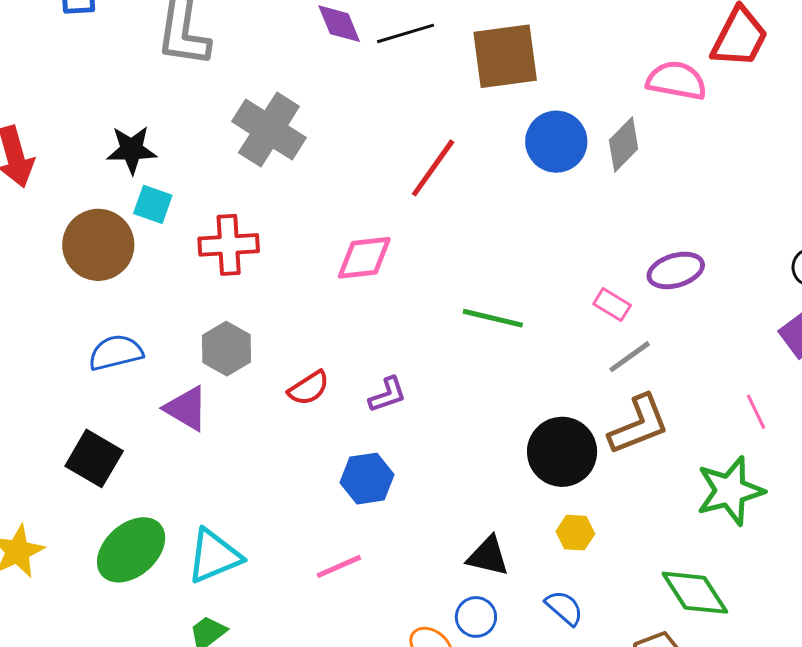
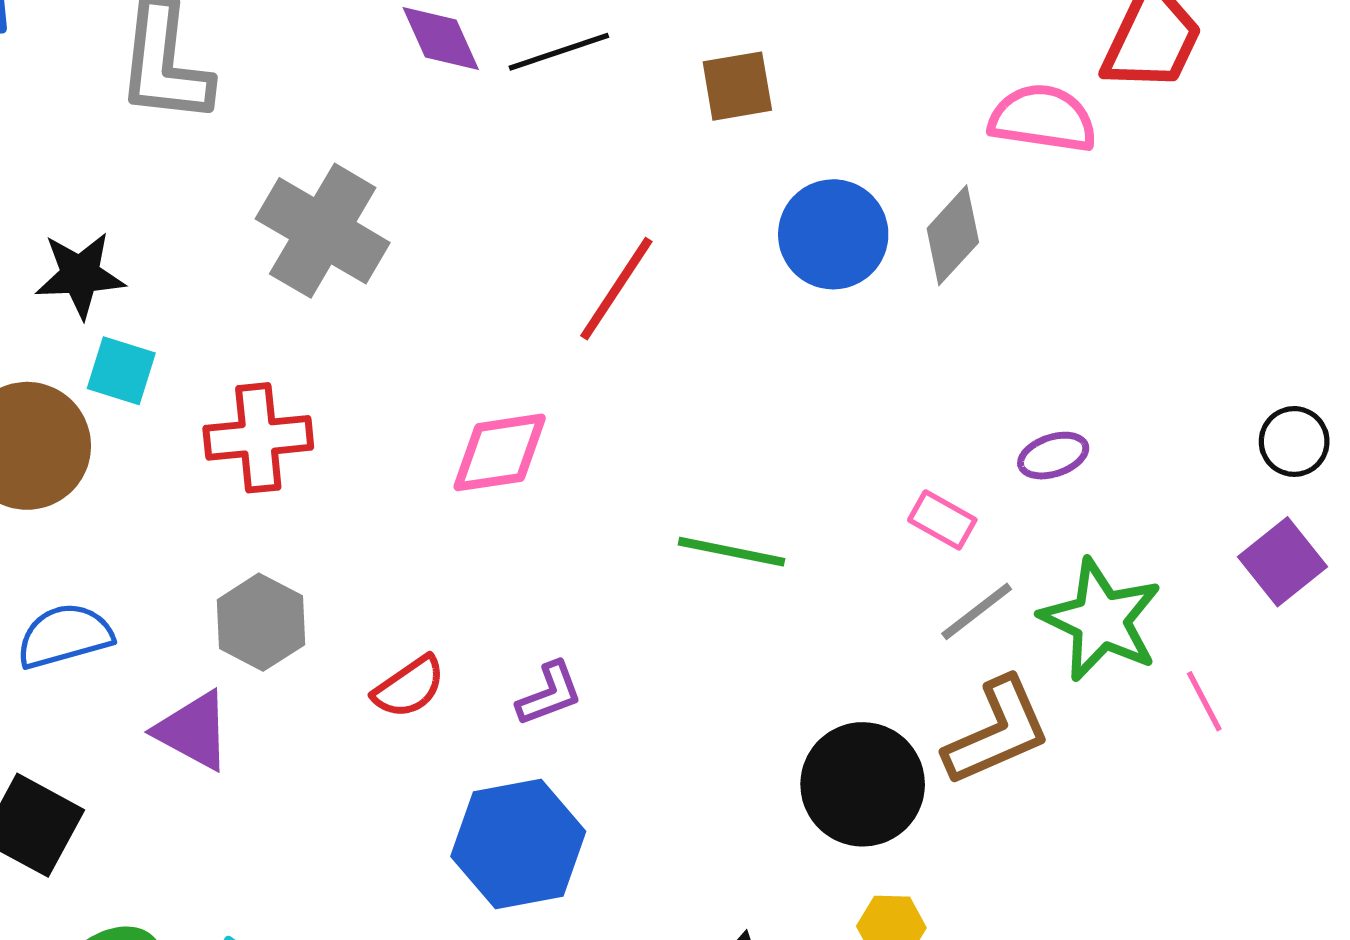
brown square: (505, 56) -> (737, 86), size x0.6
purple ellipse: (676, 270) -> (1053, 456), size x0.7
blue hexagon: (367, 479) -> (518, 844), size x1.4
green star: (730, 491) -> (1101, 620), moved, turned -30

